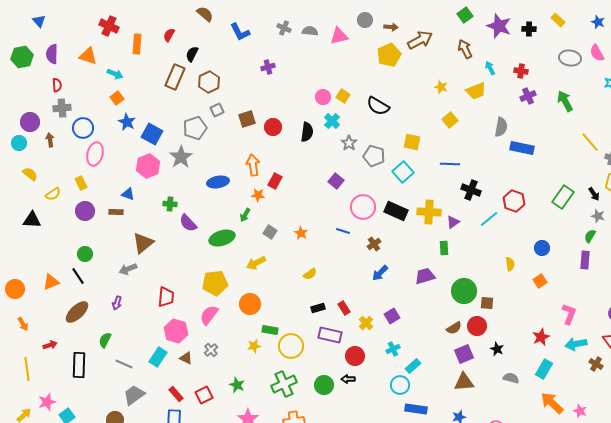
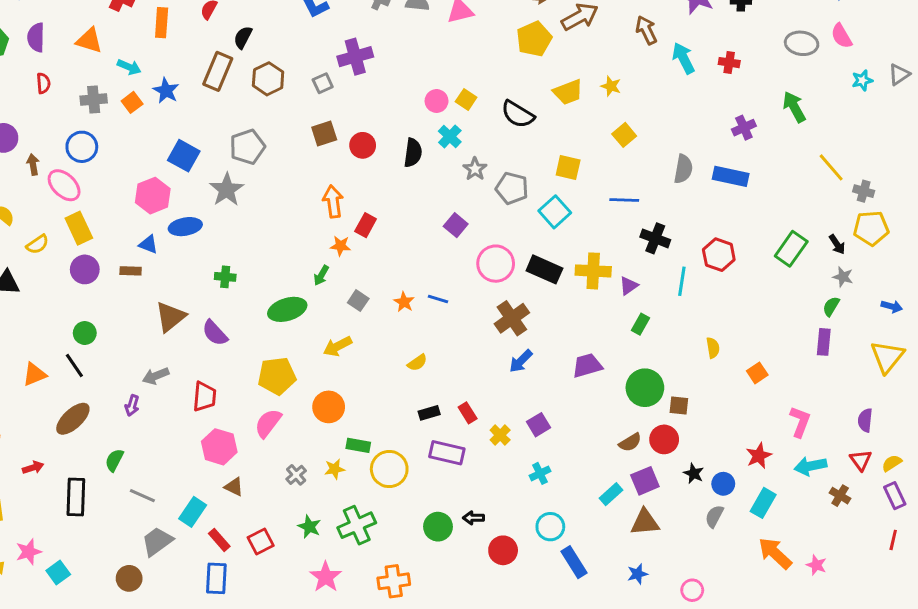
purple cross: (268, 67) -> (355, 57), size x1.6
cyan arrow: (490, 68) -> (683, 58), size x1.5
yellow trapezoid: (476, 91) -> (568, 92), moved
purple cross: (528, 96) -> (744, 128), moved
gray cross: (62, 108) -> (94, 100), moved
gray square: (217, 110) -> (323, 83), moved
blue star: (127, 122) -> (166, 91), moved
gray semicircle: (501, 127) -> (683, 169), moved
pink ellipse: (95, 154) -> (64, 185), moved, turned -60
pink hexagon: (148, 166) -> (153, 196), moved
blue ellipse: (218, 182) -> (185, 227), moved
yellow rectangle: (81, 183) -> (79, 228), size x1.5
green cross: (170, 204) -> (225, 277), moved
cyan line: (489, 219) -> (682, 281), turned -42
purple semicircle: (188, 223) -> (215, 333), moved
blue line: (343, 231) -> (438, 299), moved
brown cross: (374, 244) -> (512, 318), size x1.6
green rectangle: (444, 248) -> (640, 324), moved, turned 32
blue circle: (542, 248) -> (723, 484), moved
gray arrow: (128, 269) -> (156, 376), moved
gray cross: (211, 350) -> (296, 475), moved
red circle: (355, 356) -> (503, 550), moved
cyan rectangle: (158, 357) -> (193, 512), moved
cyan rectangle: (413, 366) -> (611, 494), moved
gray semicircle: (511, 378) -> (714, 516), turned -77
green cross: (284, 384) -> (357, 525), moved
blue rectangle: (416, 409) -> (574, 562), turned 50

